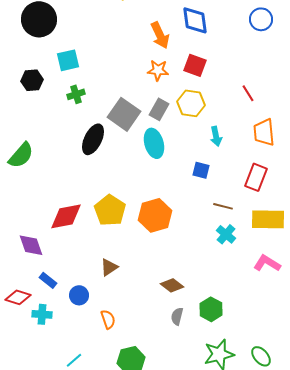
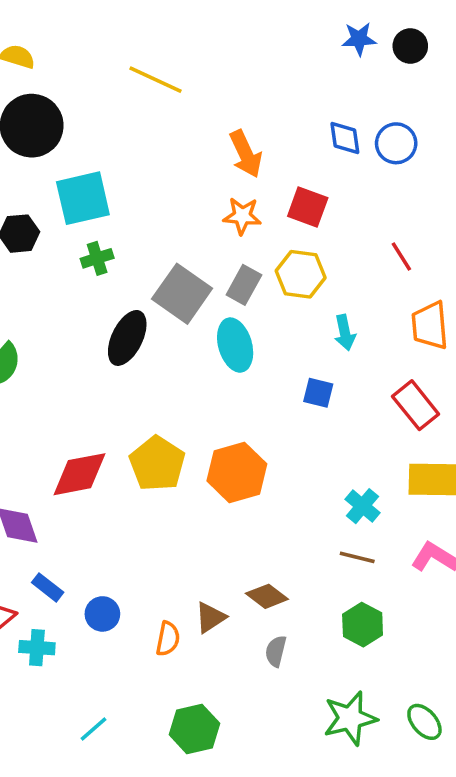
blue circle: (261, 19) -> (396, 143), moved
blue diamond: (195, 20) -> (345, 138), moved, size x0.7
cyan square: (68, 60) -> (83, 198), size x1.4
red rectangle: (256, 177) -> (416, 405), turned -60
brown line: (223, 206) -> (357, 557), moved
brown triangle: (109, 267) -> (210, 618), moved
green hexagon: (211, 309) -> (363, 625), moved
orange semicircle: (108, 319) -> (168, 639), moved, turned 30

